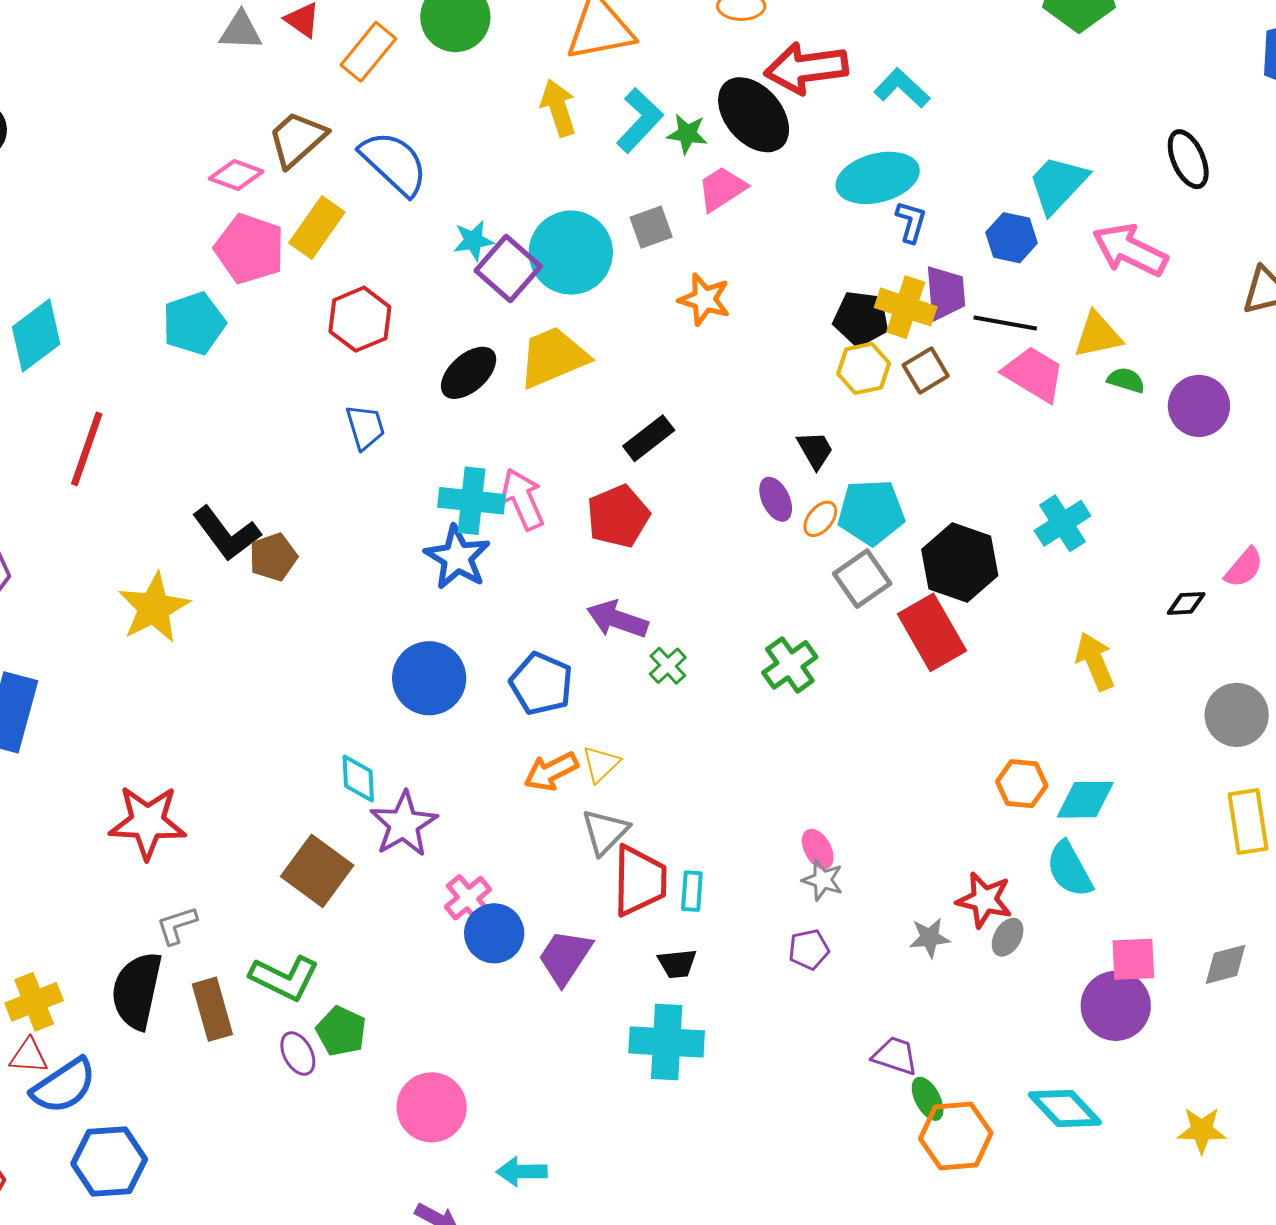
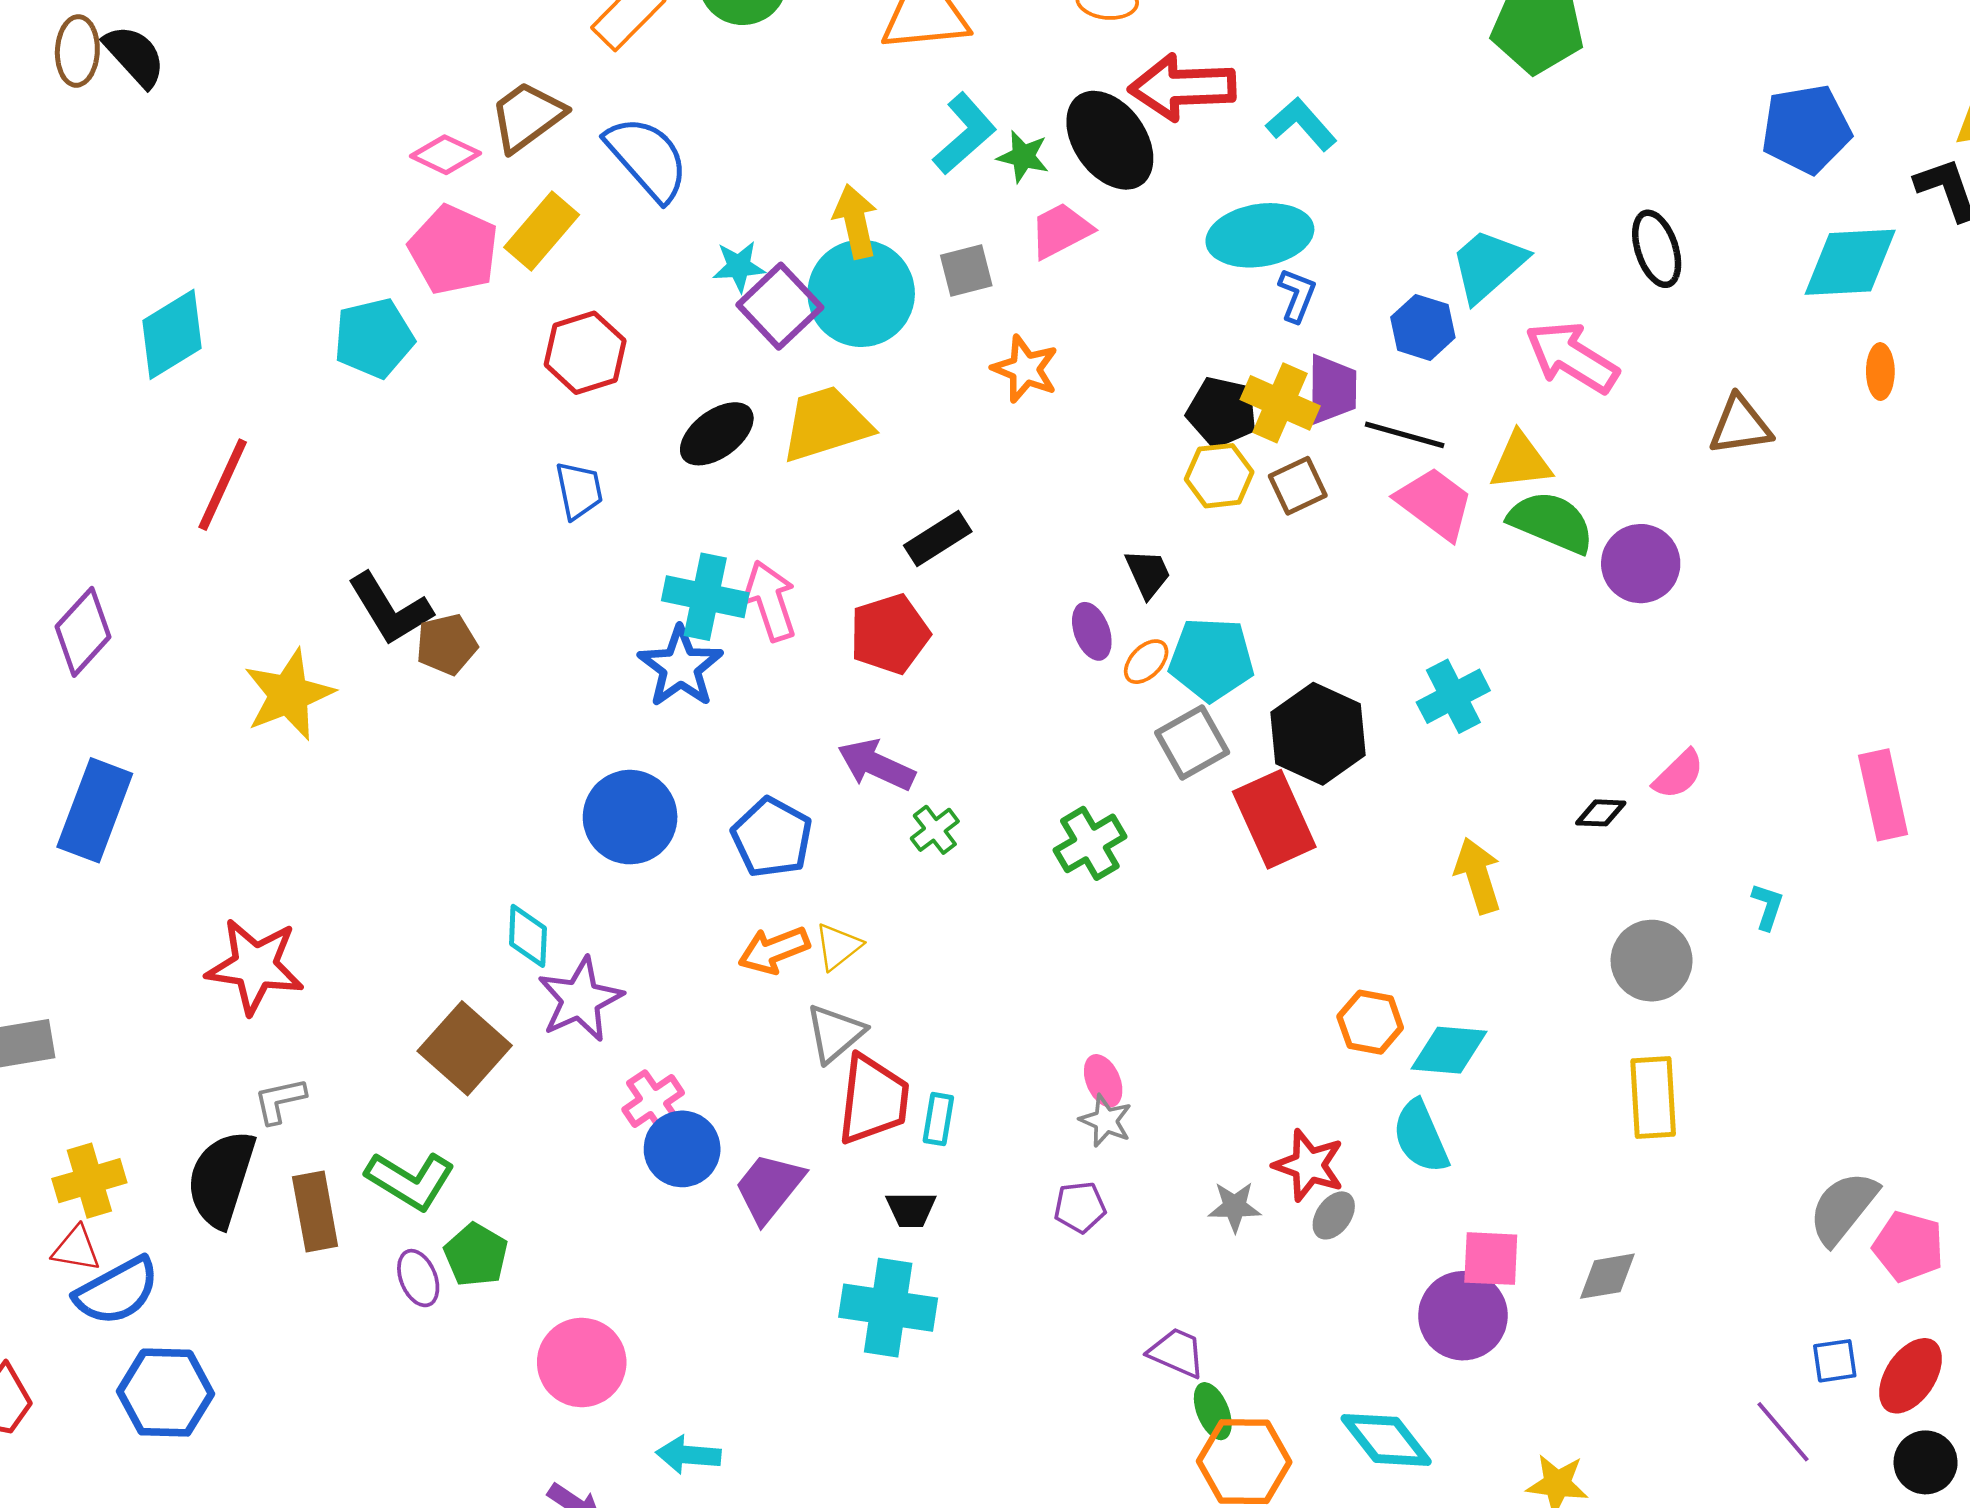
yellow arrow: (558, 108) -> (855, 221), moved
green semicircle: (1126, 380) -> (1551, 522), size x1.8

